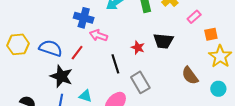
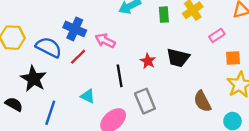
blue cross: (84, 18) -> (75, 29), moved
black star: (61, 76) -> (33, 79), moved
cyan triangle: (85, 96) -> (88, 96), moved

